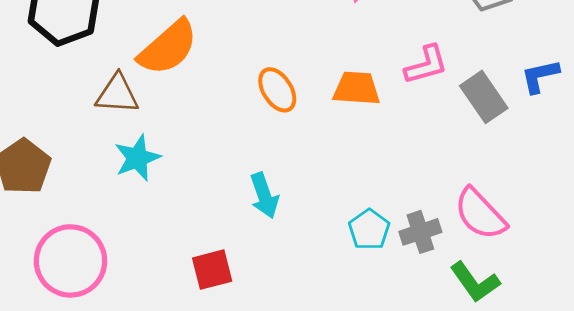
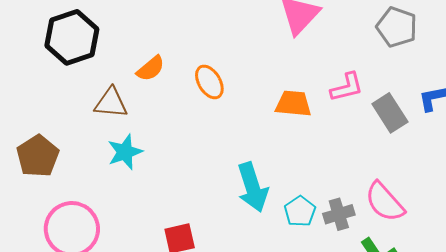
orange semicircle: (168, 47) -> (151, 69), size x0.6
orange ellipse: (277, 90) -> (209, 82), moved
cyan arrow: (264, 195) -> (253, 187), moved, size x1.4

